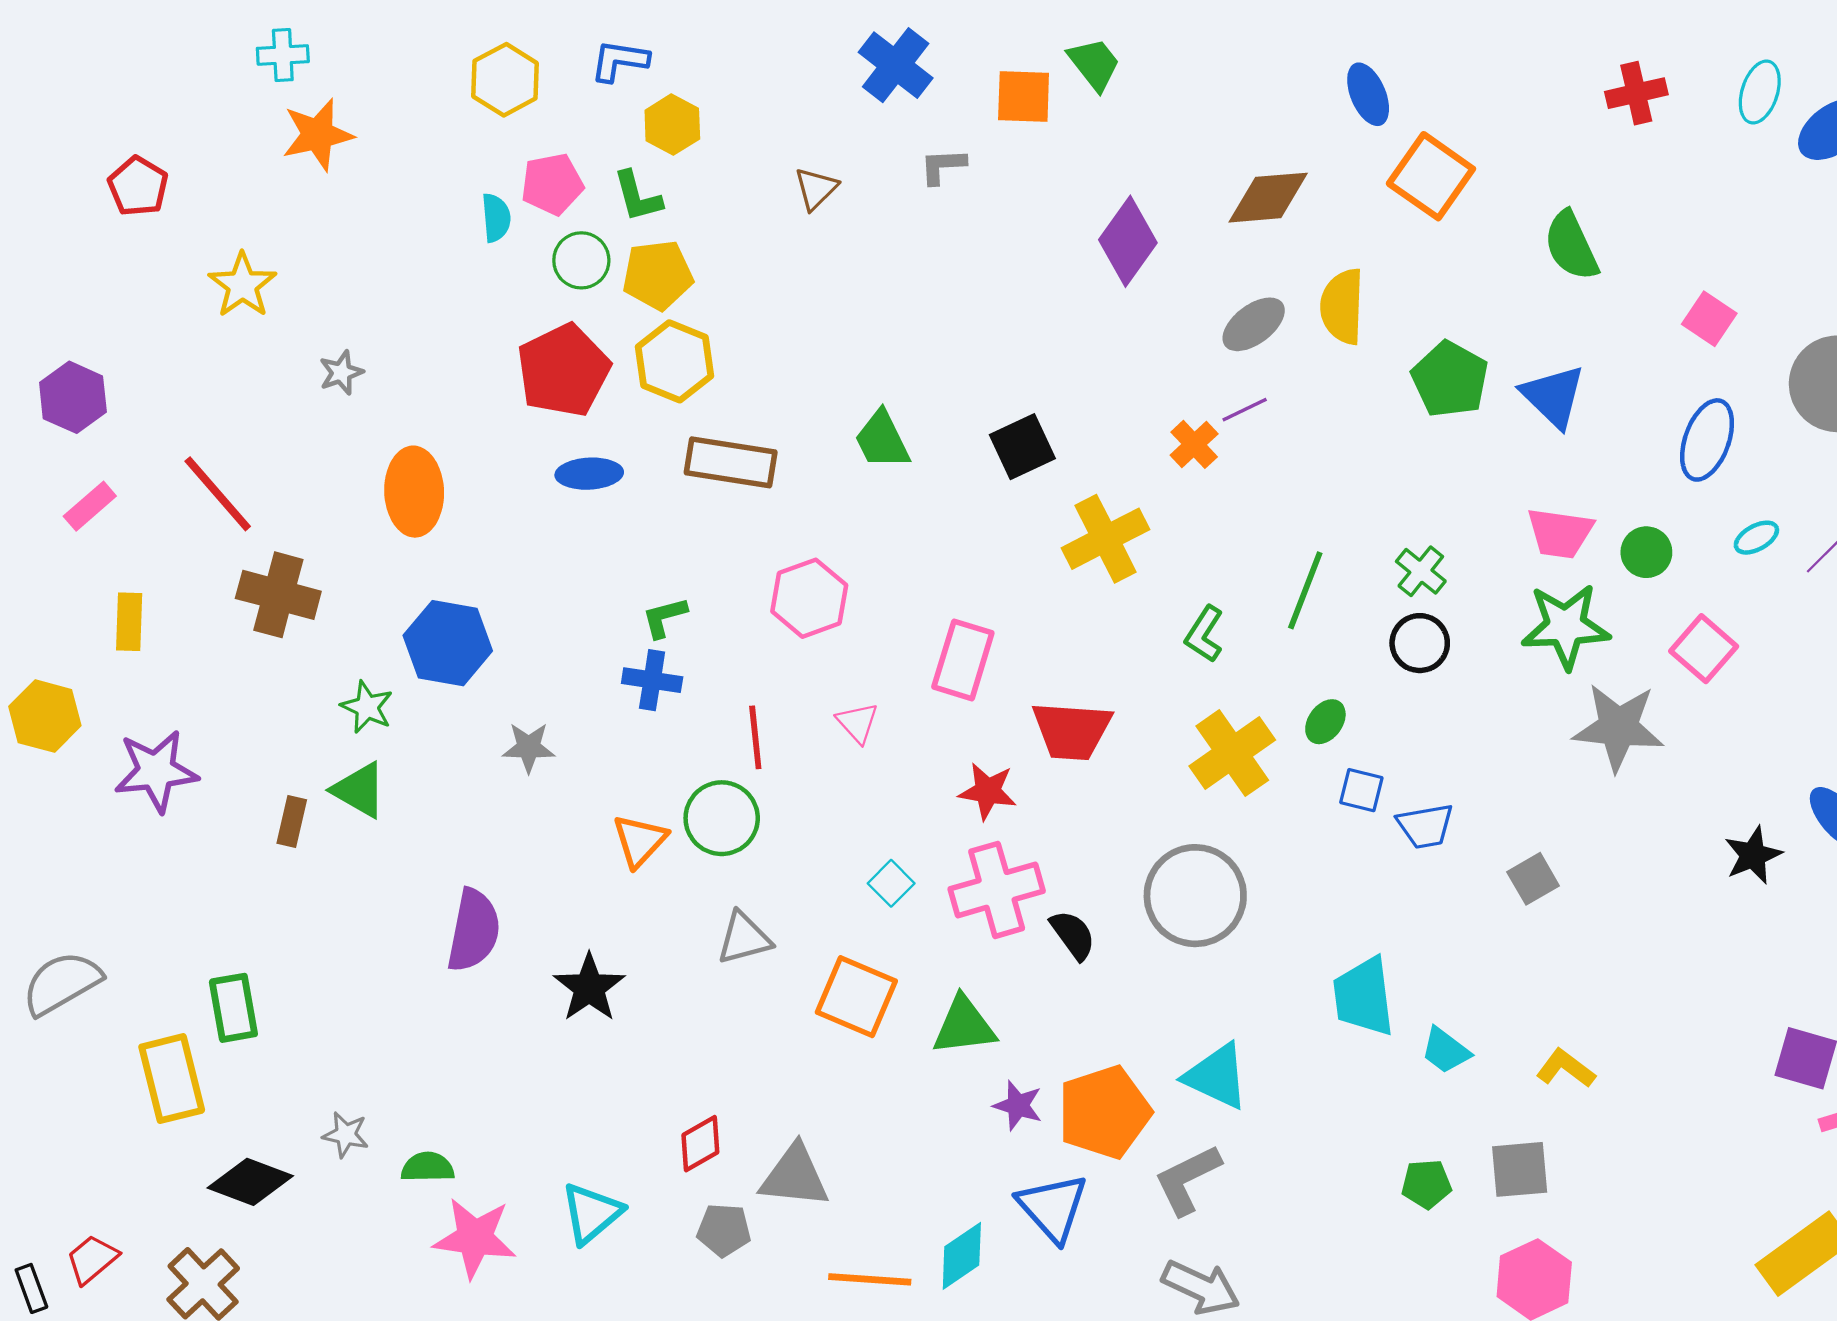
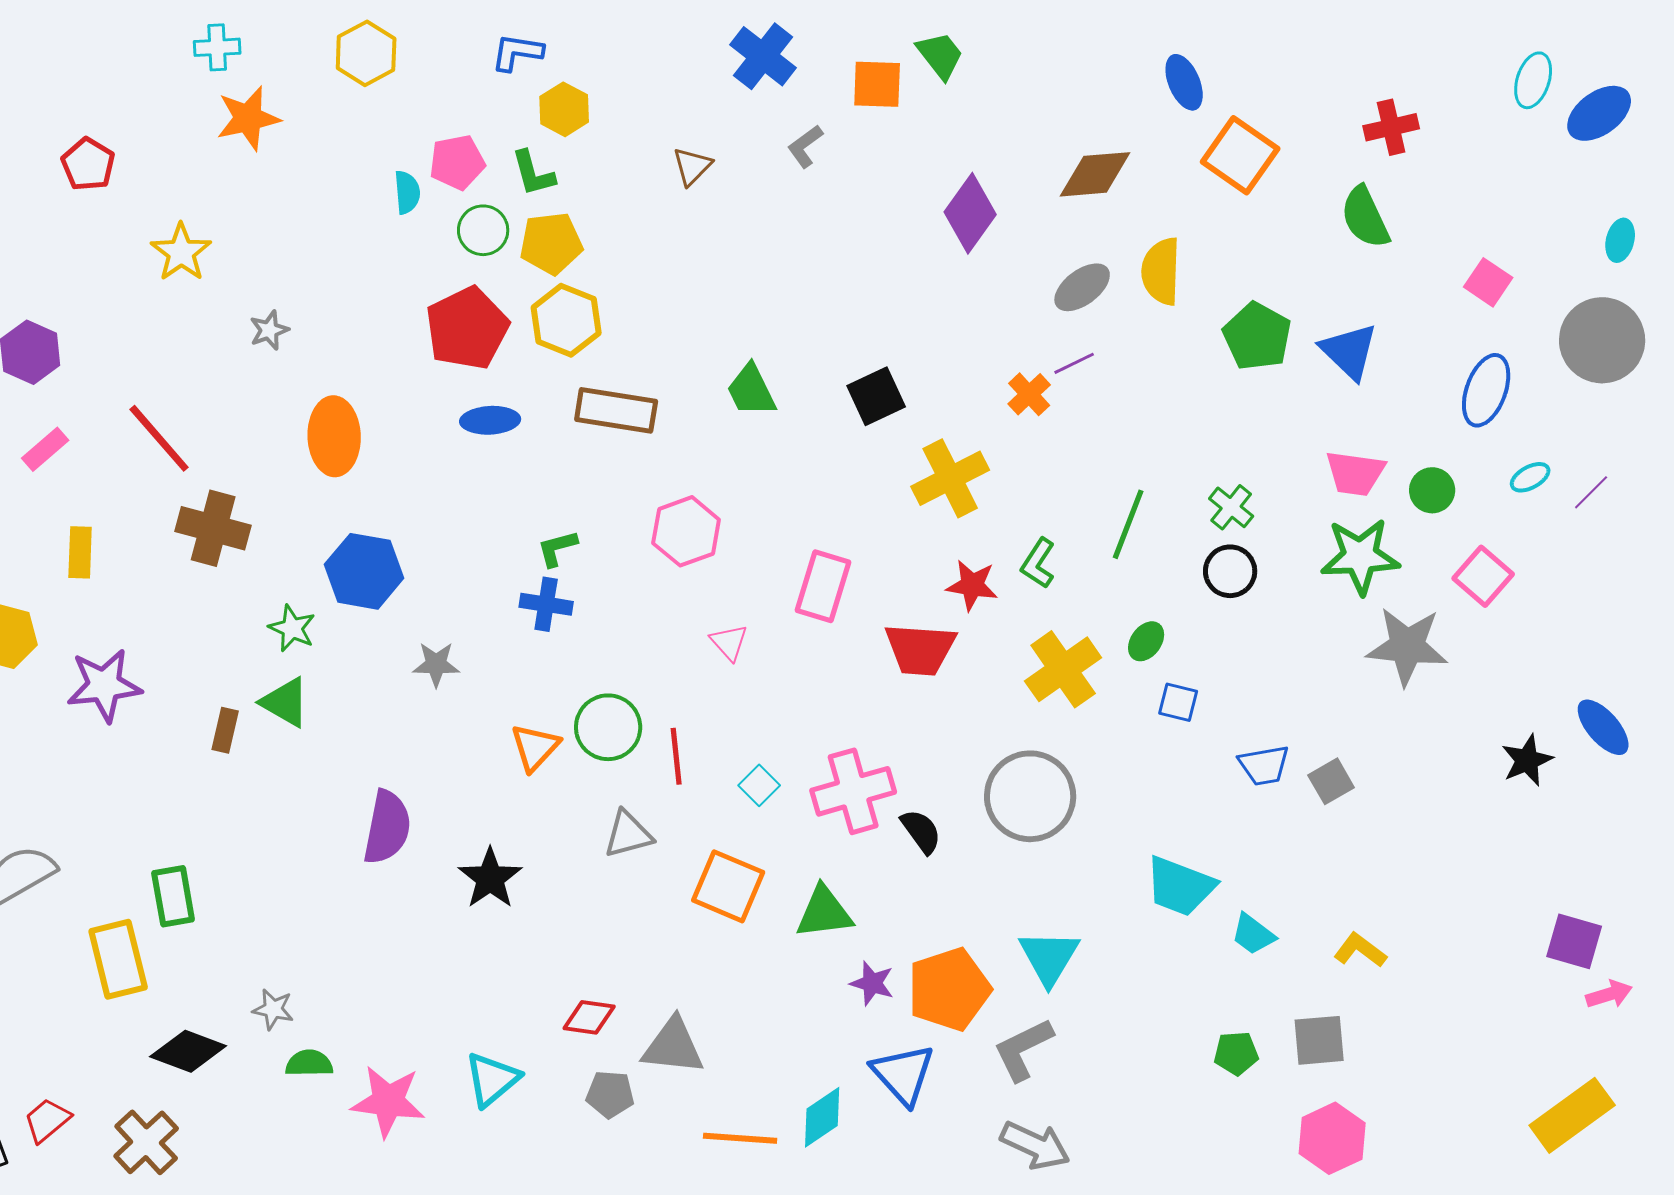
yellow hexagon: (505, 80) -> (366, 53), moved
red cross: (1636, 93) -> (1391, 127), moved
gray L-shape: (943, 166) -> (805, 146), turned -33
red line: (755, 737) -> (676, 756), moved
red star: (988, 791) -> (972, 585), moved
blue trapezoid: (1425, 826) -> (1264, 765), moved
cyan trapezoid: (1364, 997) -> (1180, 886), turned -62
cyan triangle: (1217, 1076) -> (1049, 957), turned 36
red diamond: (700, 1144) -> (589, 1017), turned 38
green semicircle: (428, 1167) -> (309, 1063), moved

